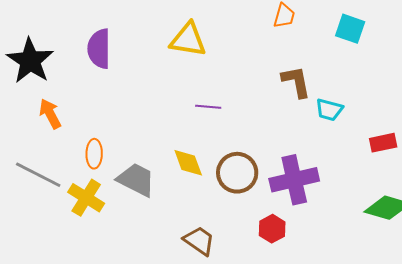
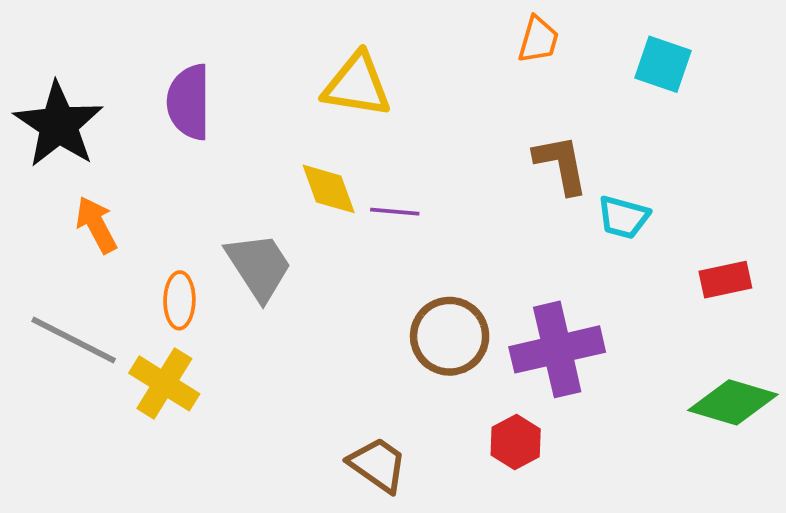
yellow diamond: (188, 163) -> (329, 189), moved
gray trapezoid: (136, 180) -> (259, 266), moved, turned 30

